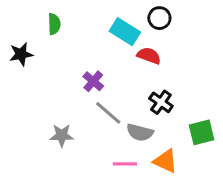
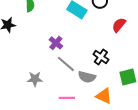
red semicircle: (149, 56) -> (119, 25), moved, turned -70
pink line: (125, 164) -> (67, 98), moved

